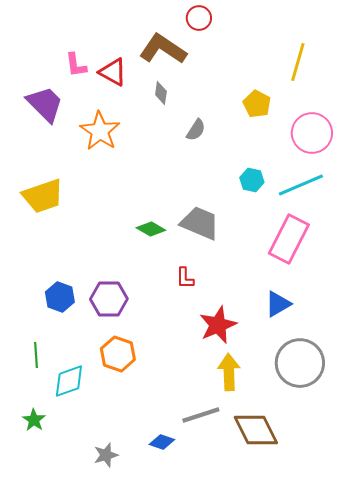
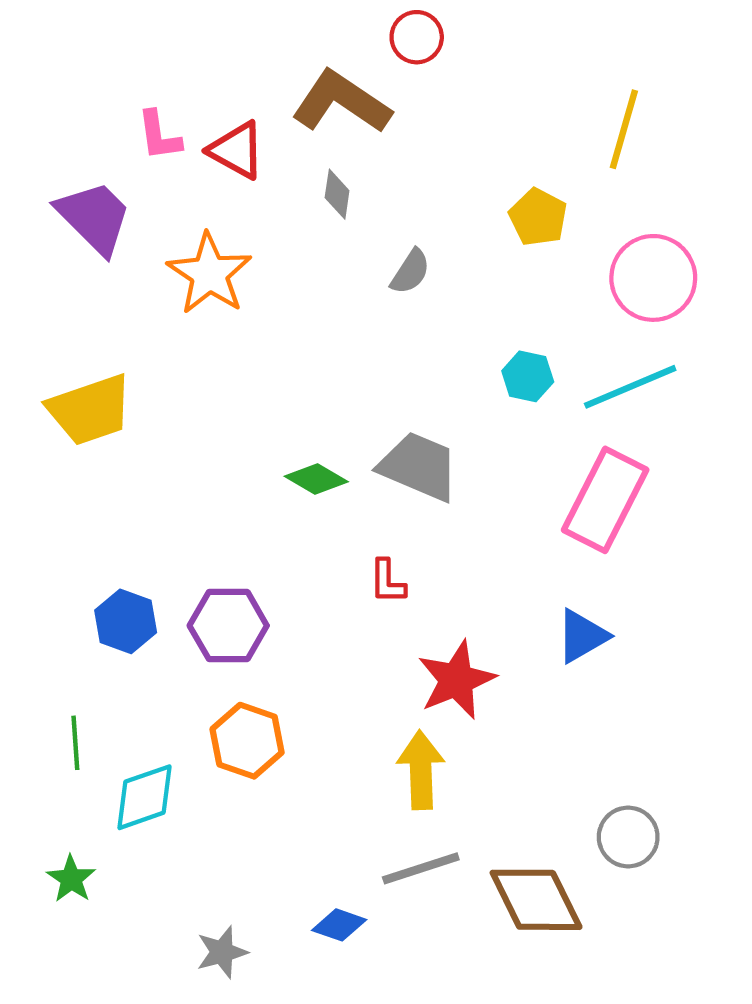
gray circle: (300, 363) -> (628, 837), moved, size x0.6
yellow arrow: (229, 372) -> (421, 770), moved

